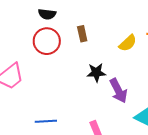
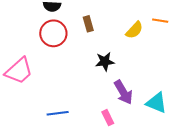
purple arrow: (118, 91) -> (123, 92), moved

